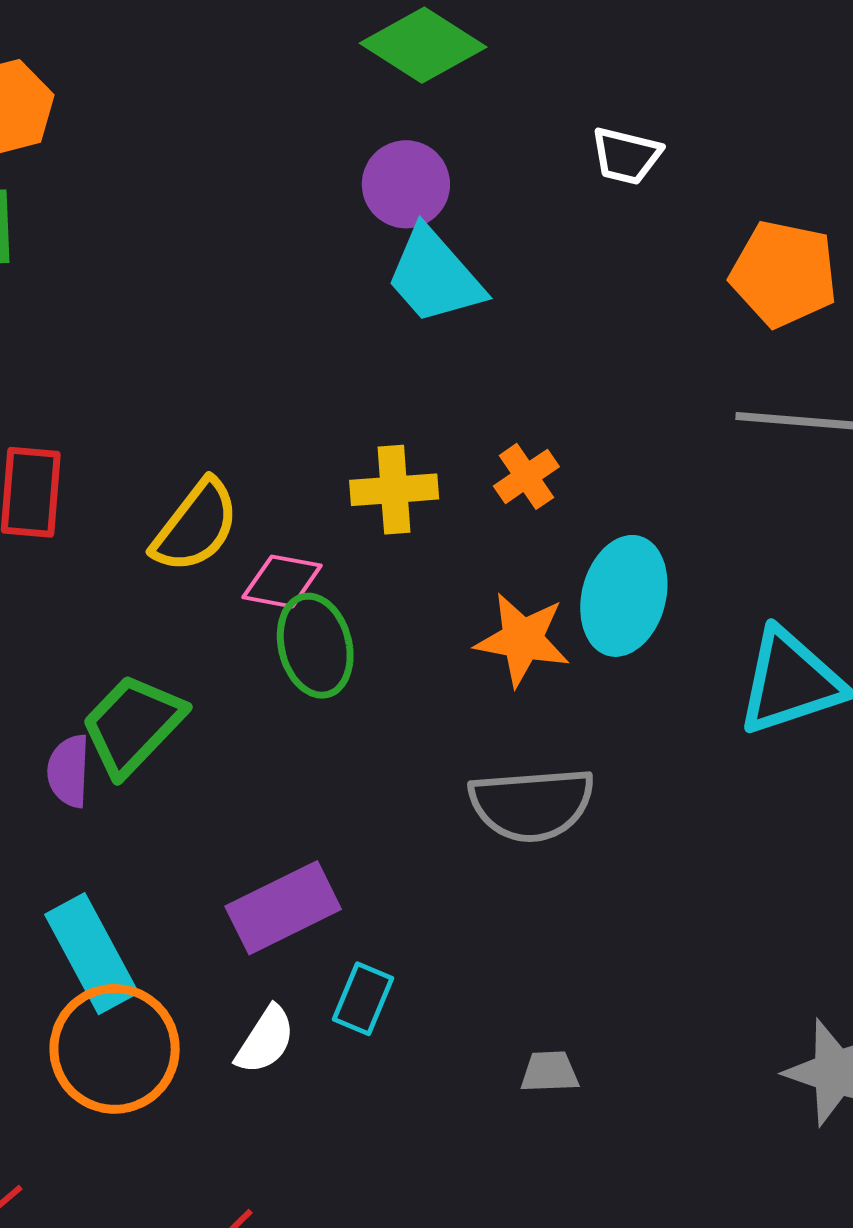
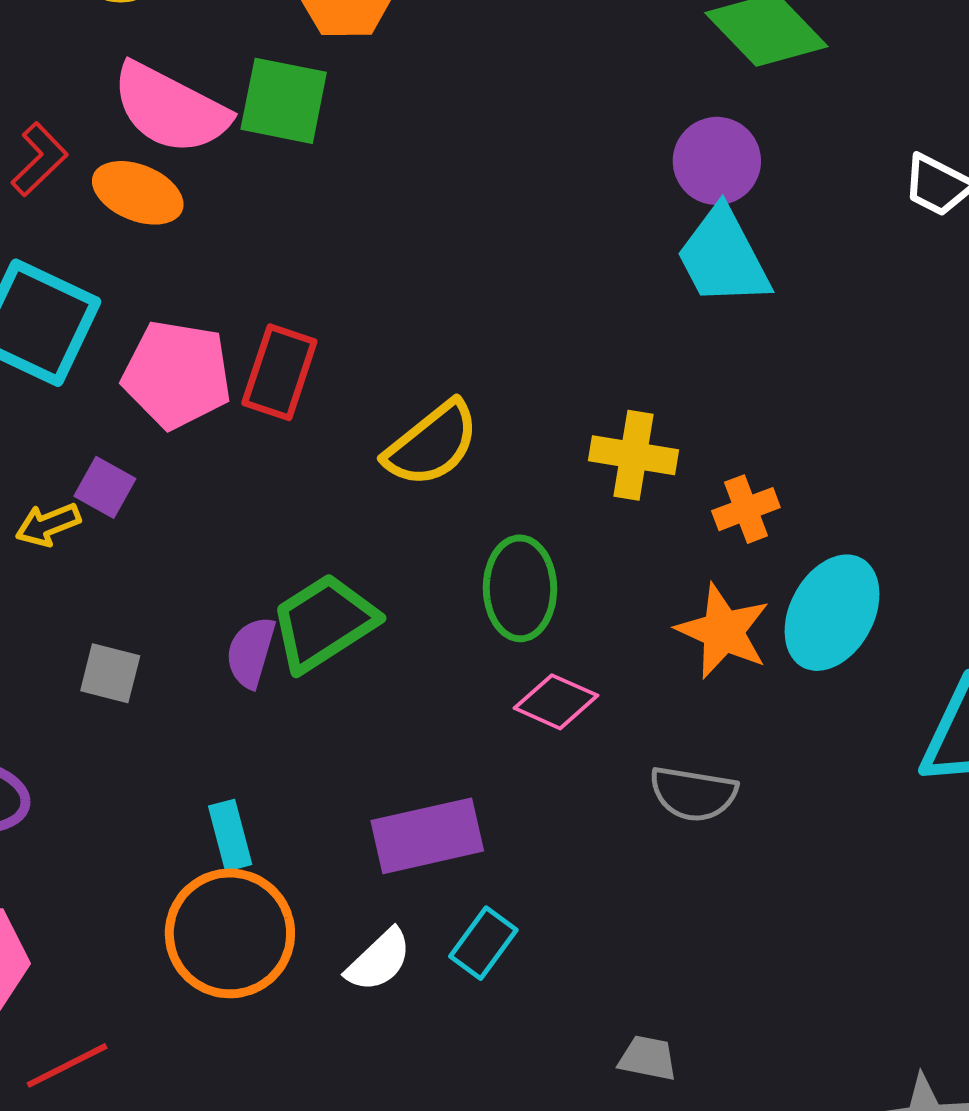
orange cross: (526, 476) -> (746, 509), moved
pink diamond: (282, 581) -> (556, 702), moved
gray semicircle: (532, 804) -> (693, 794), size x0.7
cyan rectangle: (92, 954) -> (230, 835), size x0.6

